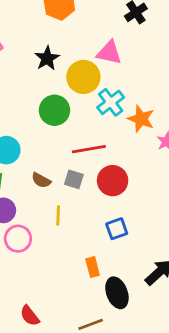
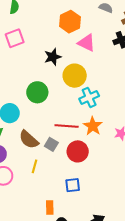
pink triangle: (109, 53) -> (87, 43), moved
green circle: (54, 110) -> (37, 92), moved
orange star: (141, 119) -> (93, 126), moved
brown semicircle: (41, 180) -> (29, 140), size x1.5

